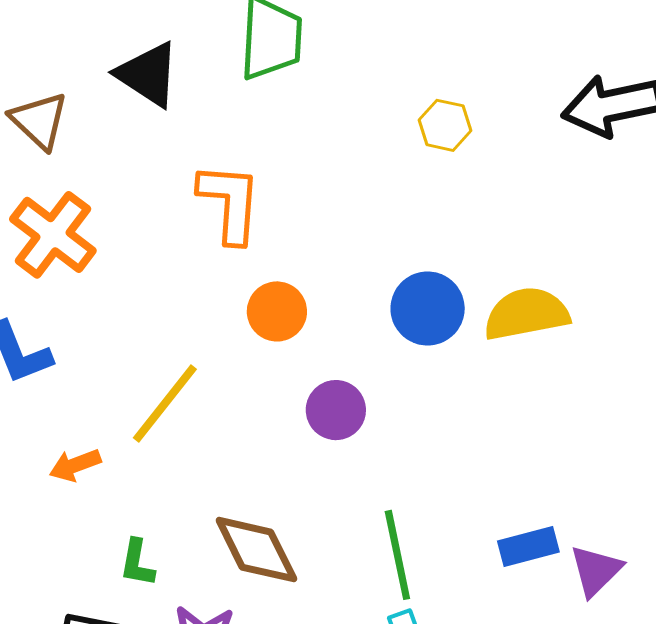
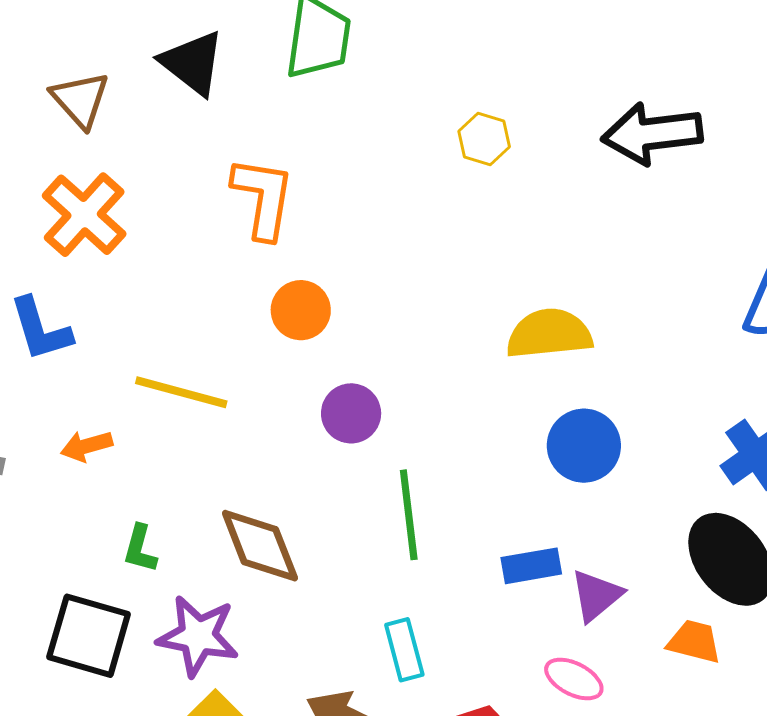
blue circle: (428, 309) -> (584, 446), moved
yellow line: (165, 404) -> (181, 392), turned 62
green line: (397, 555) -> (409, 515), moved

